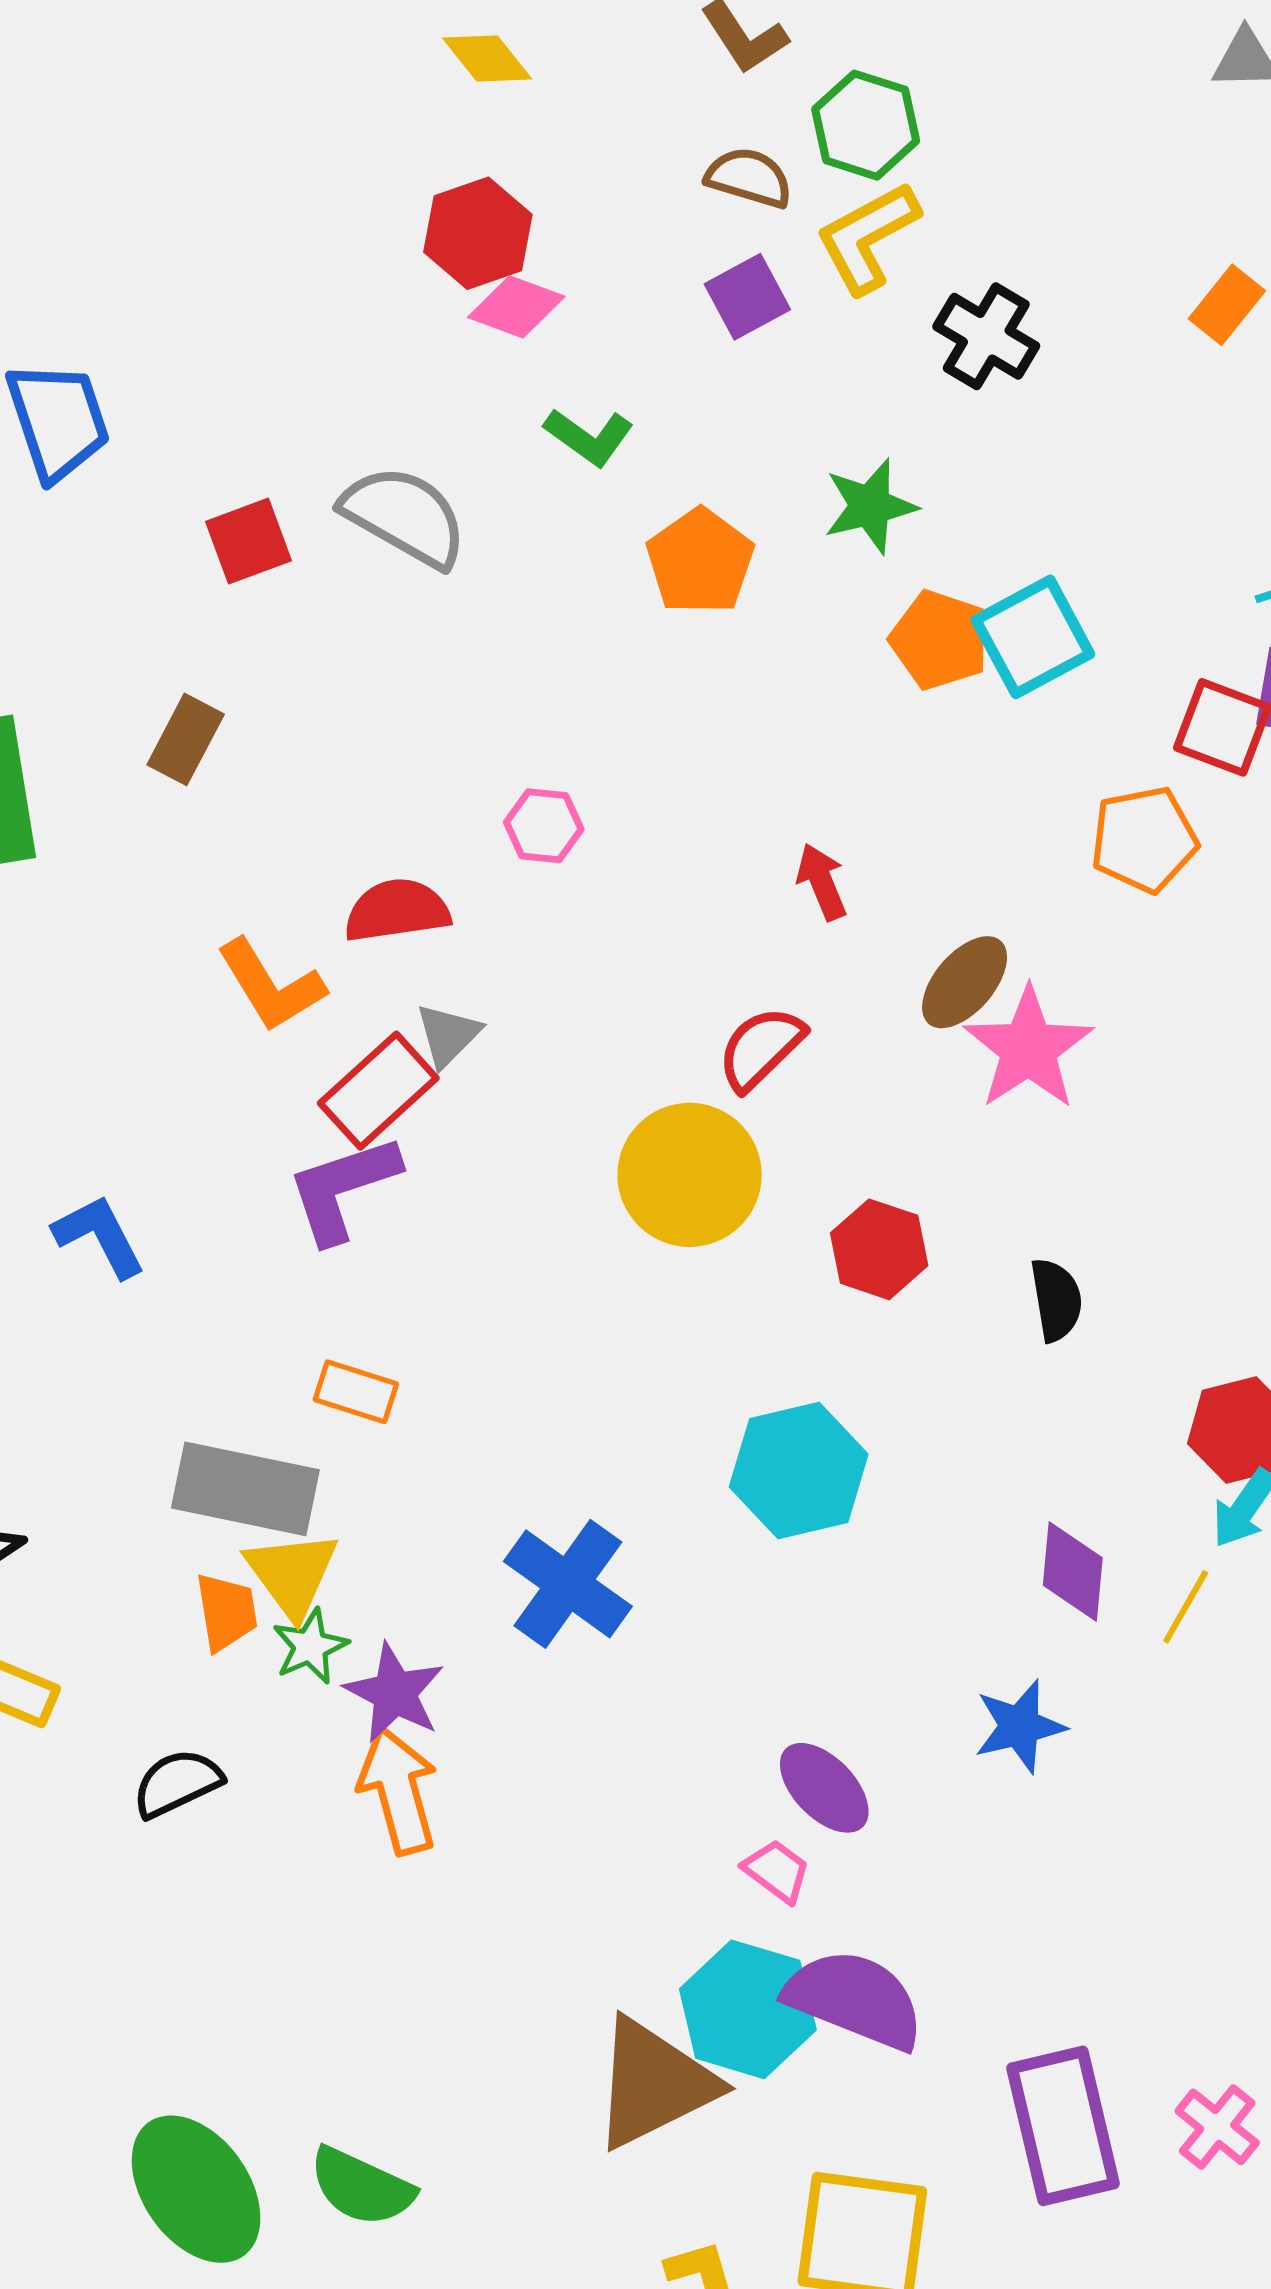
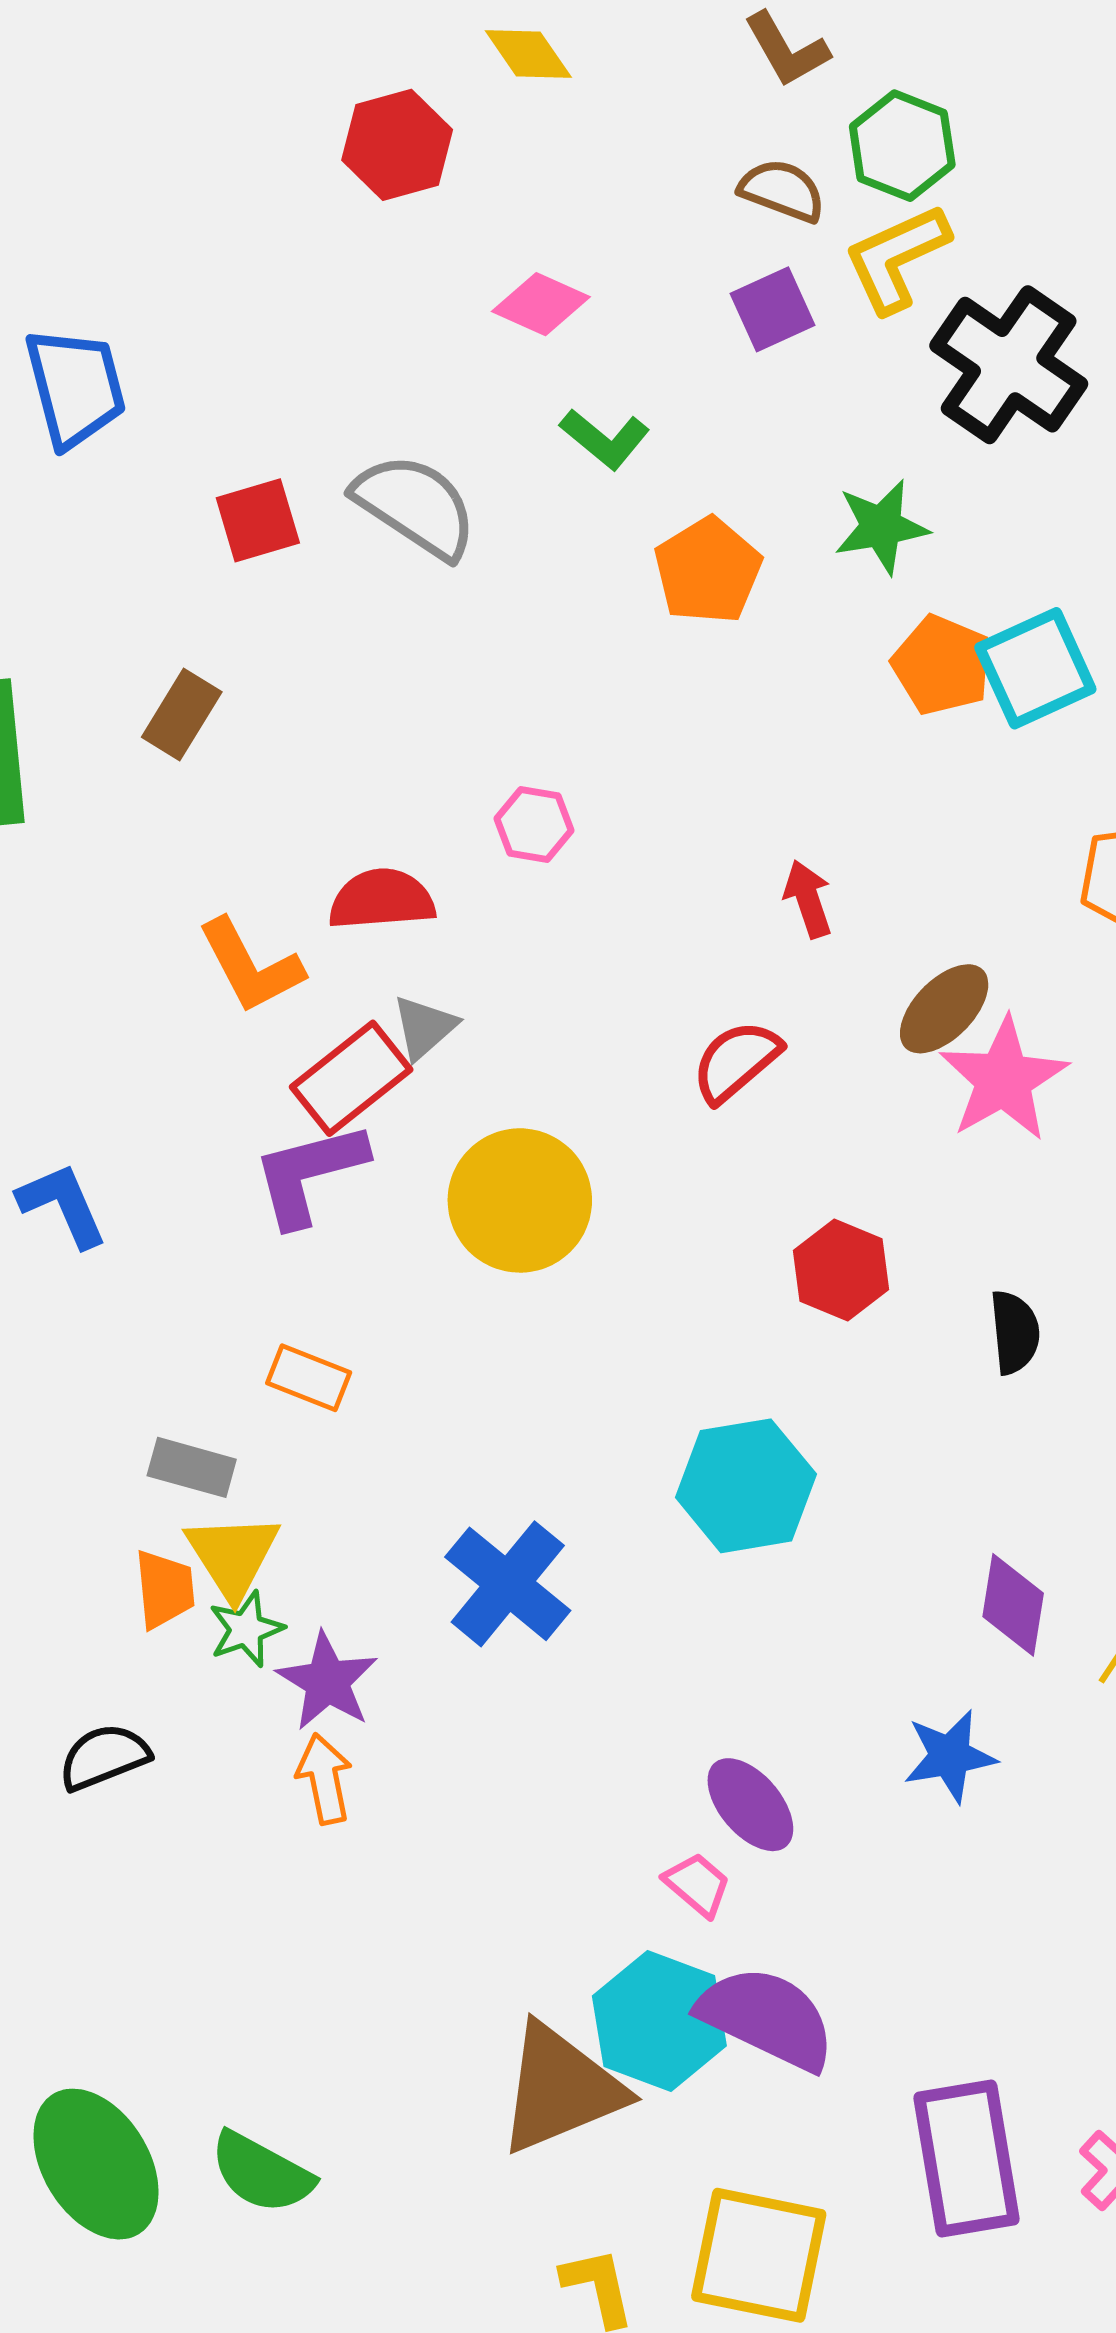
red hexagon: (478, 233) -> (397, 145), moved
black cross: (986, 336) -> (1009, 365), size x1.5
yellow circle: (690, 1175) -> (520, 1200), moved
gray rectangle: (245, 1489) -> (192, 1467), size x0.6
orange arrow: (398, 1790) -> (324, 1779), size x0.7

